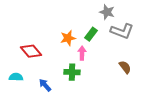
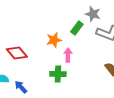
green rectangle: (91, 34) -> (77, 28), moved
blue arrow: (45, 85) -> (21, 87), moved

